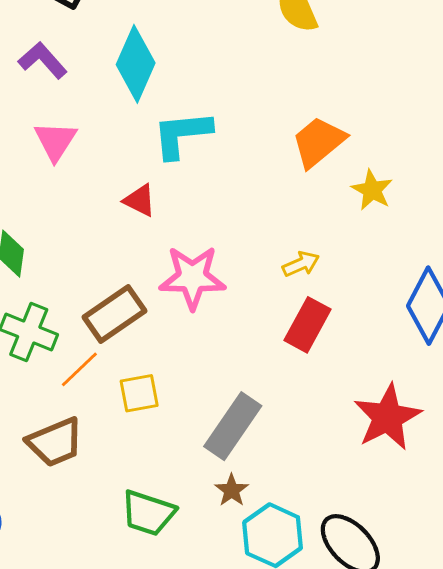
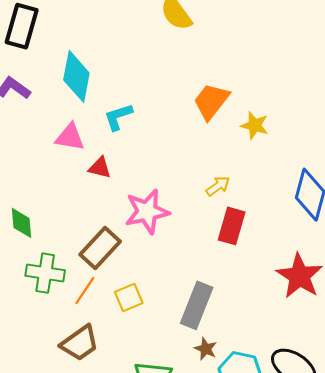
cyan L-shape: (182, 134) -> (118, 117), size x0.7
pink triangle: (55, 141) -> (70, 137), moved, turned -40

